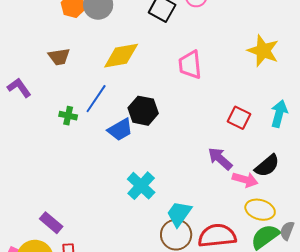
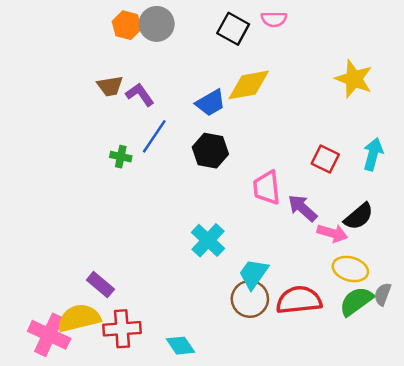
yellow diamond: (121, 56) -> (249, 85), moved
pink trapezoid: (190, 65) -> (267, 188), moved
purple L-shape: (19, 88) -> (140, 94), moved
blue trapezoid: (120, 130) -> (210, 103), moved

